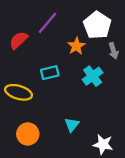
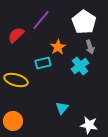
orange star: (76, 46) -> (58, 47), moved
gray arrow: (113, 51) -> (90, 47), moved
orange circle: (28, 134) -> (13, 121), moved

